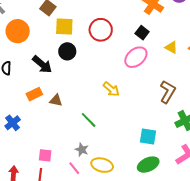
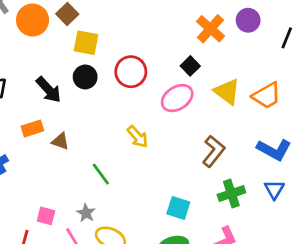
red circle: (101, 30) -> (131, 72), moved
orange circle: (18, 31) -> (33, 20), moved
yellow triangle: (171, 47) -> (227, 92), size x1.5
pink square: (45, 155) -> (46, 216), moved

